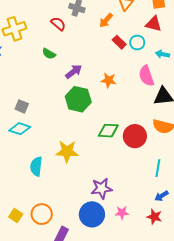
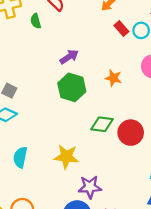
green semicircle: (49, 54) -> (36, 21), moved, turned 40
orange star: (109, 80) -> (113, 78), moved
yellow star: (67, 151) -> (66, 157), moved

